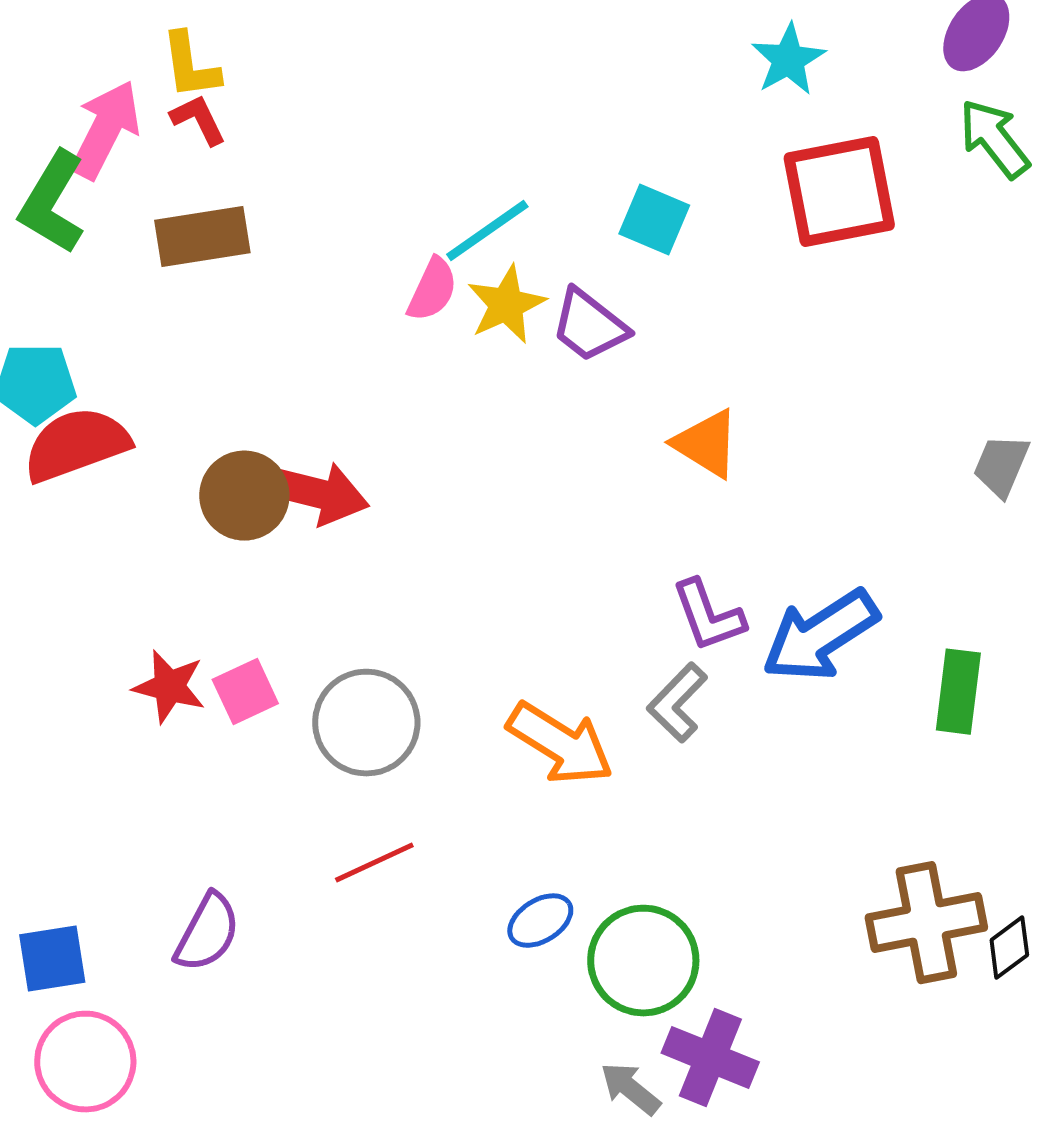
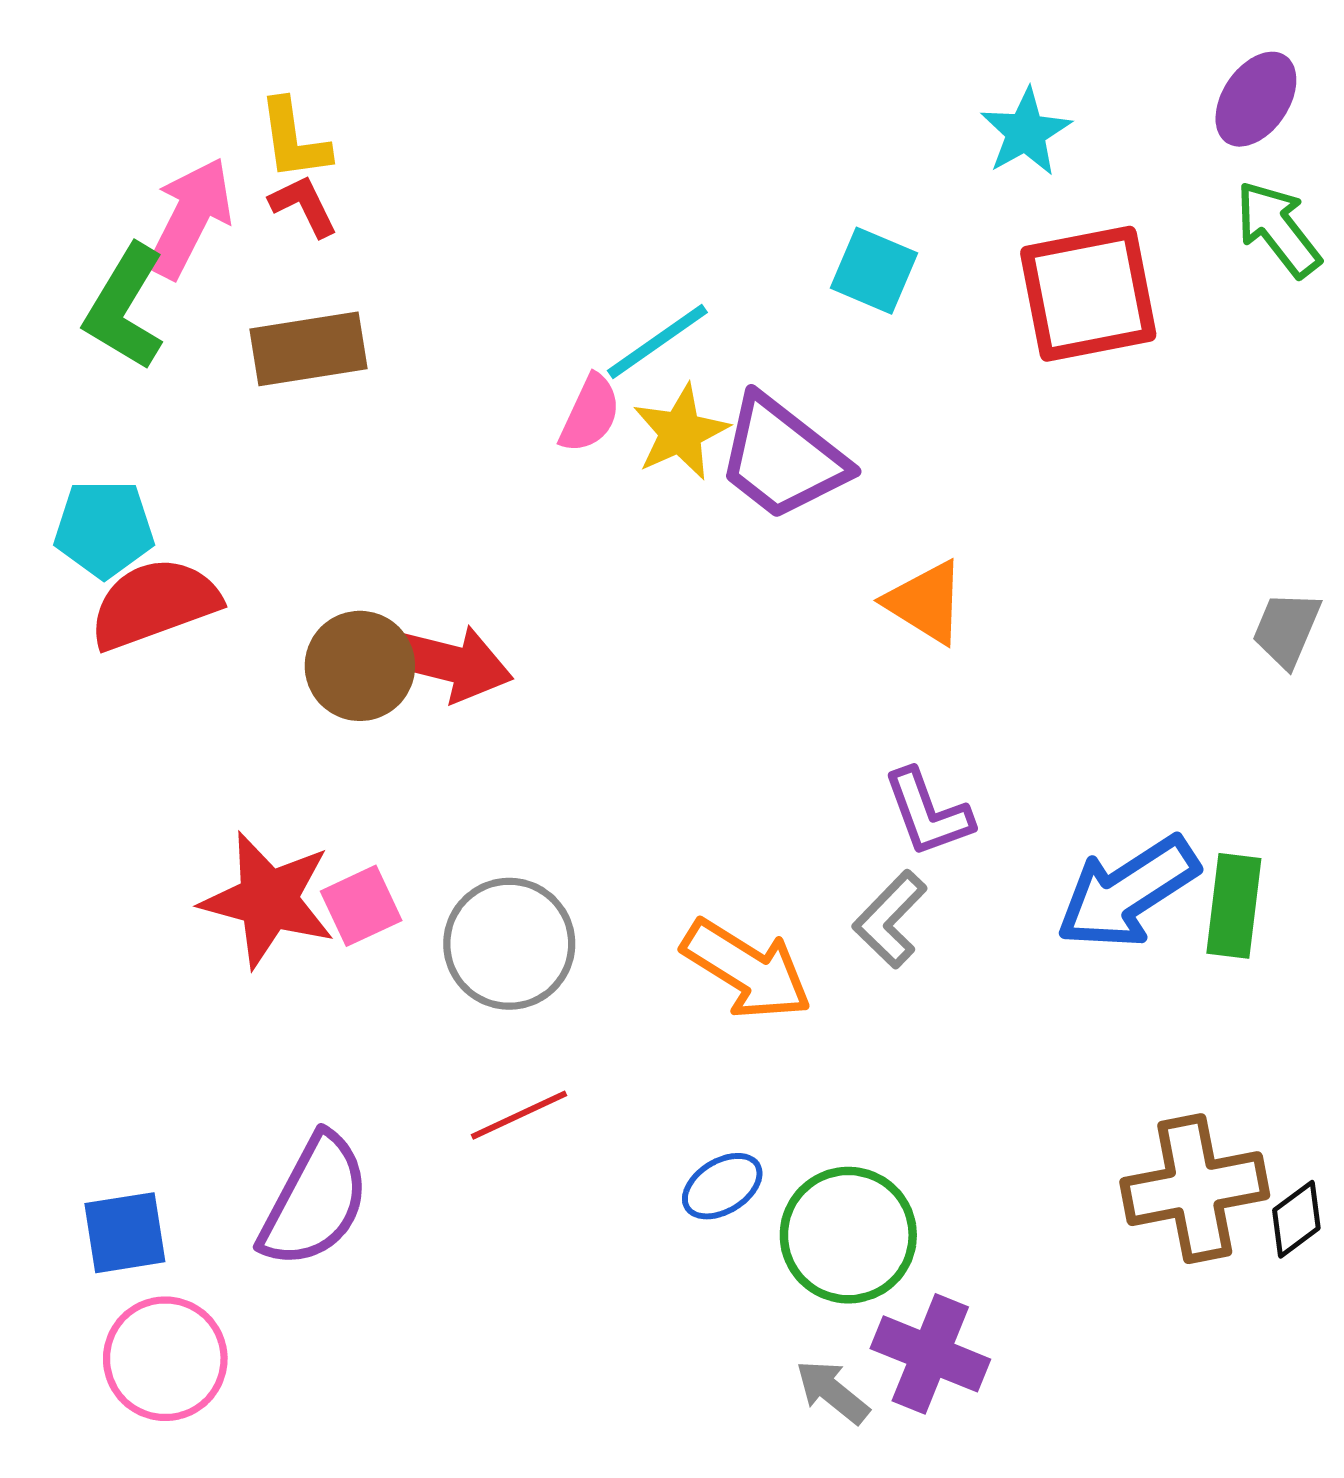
cyan square: (654, 220) -> (874, 271), moved
purple trapezoid: (589, 326) -> (782, 458), size x1.4
blue arrow: (820, 636) -> (1127, 892), moved
red star: (169, 687) -> (268, 900), size x1.5
purple semicircle: (207, 933) -> (315, 1201), size x1.4

